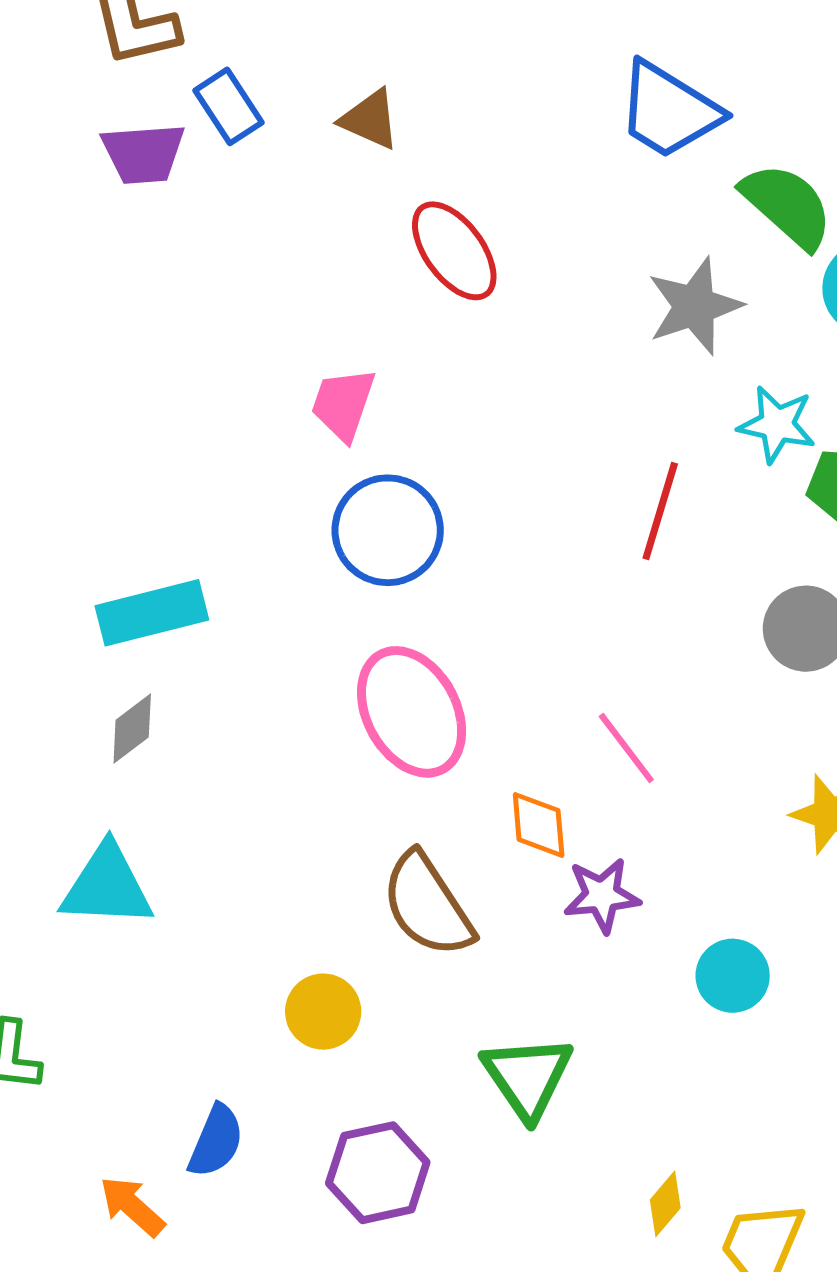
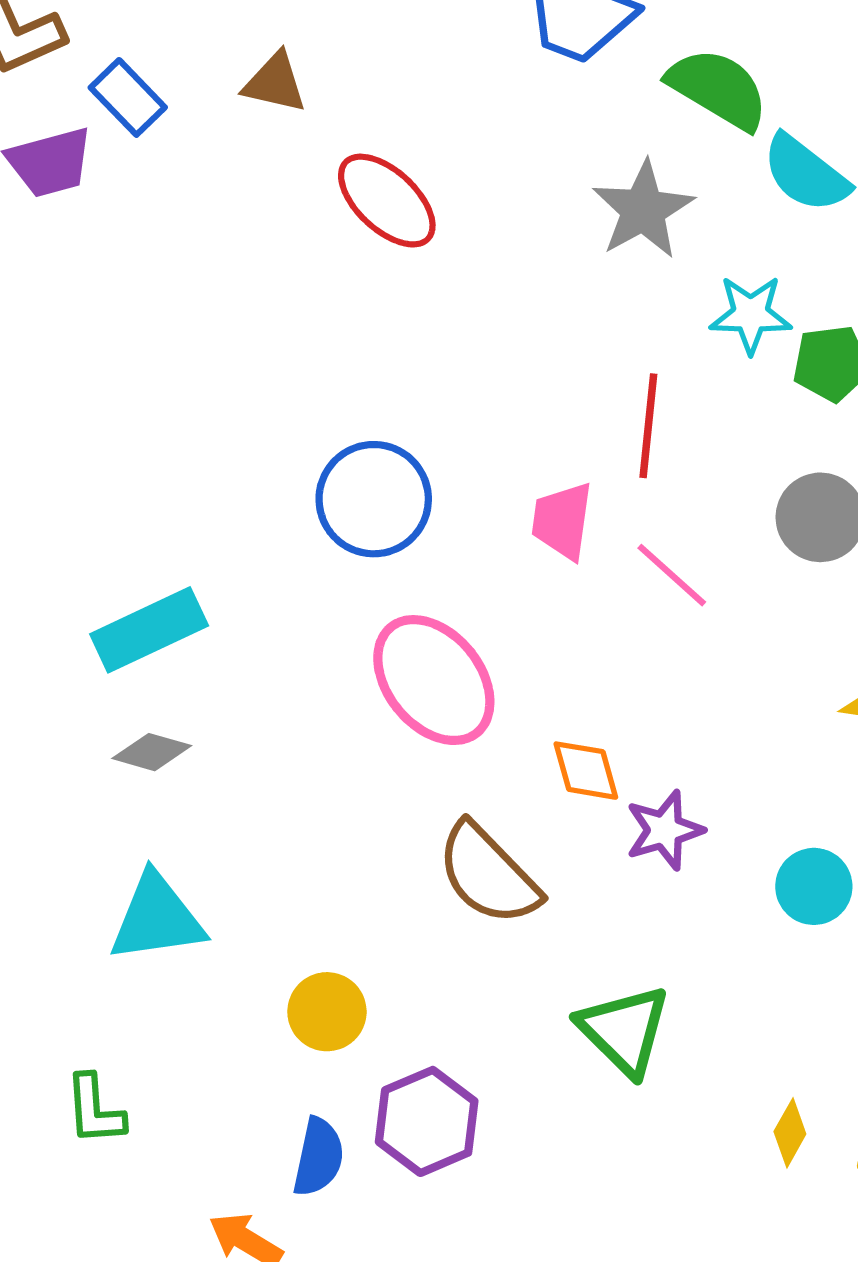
pink trapezoid: (343, 404) -> (562, 521), moved
gray diamond: (132, 729) -> (152, 752), turned 64
pink line: (626, 748) -> (672, 575), moved
yellow circle: (323, 1012) -> (327, 1012), moved
purple hexagon: (378, 1173) -> (427, 1121), moved

